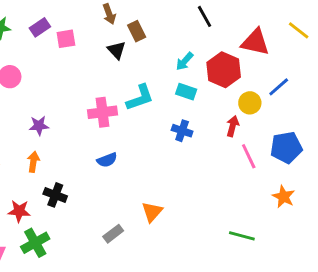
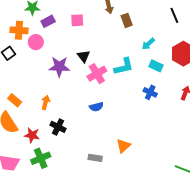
purple rectangle: (40, 27) -> (48, 21), moved
black triangle: (117, 50) -> (84, 56), moved
cyan arrow: (185, 61) -> (148, 44), moved
pink cross: (102, 112) -> (97, 74), turned -30
purple star: (39, 126) -> (59, 67), moved, size x1.5
gray rectangle: (113, 234) -> (95, 158), turned 40

